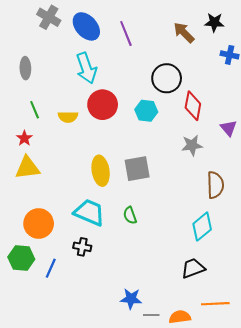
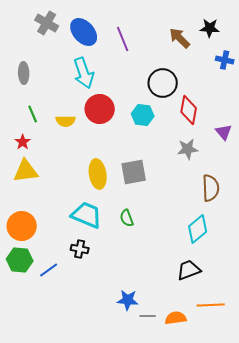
orange circle: (39, 223) -> (22, 226), moved
blue line: (51, 268) -> (49, 270), turned 30

